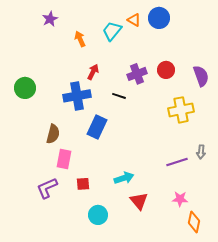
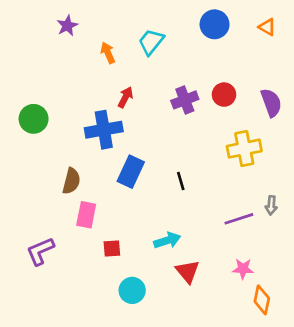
orange triangle: (134, 20) -> (267, 27), moved
black line: (119, 96) -> (181, 181), moved, turned 56
purple L-shape: (47, 188) -> (40, 251), moved

